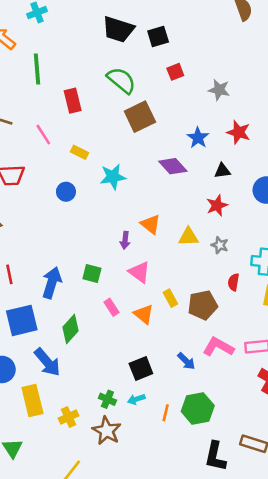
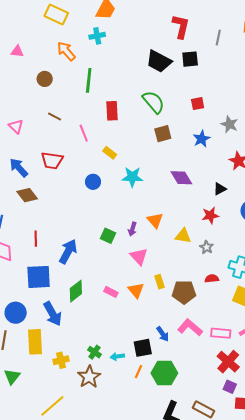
black square: (158, 37) -> (190, 59), moved
brown square: (140, 117) -> (163, 134), size x0.7
blue star: (198, 138) -> (202, 139), moved
black triangle: (222, 171) -> (220, 189), turned -32
green square: (92, 273) -> (108, 236), moved
red semicircle: (233, 282) -> (212, 279), turned 64
pink rectangle: (111, 307) -> (111, 292), moved, turned -40
black square: (141, 368) -> (143, 348), moved

